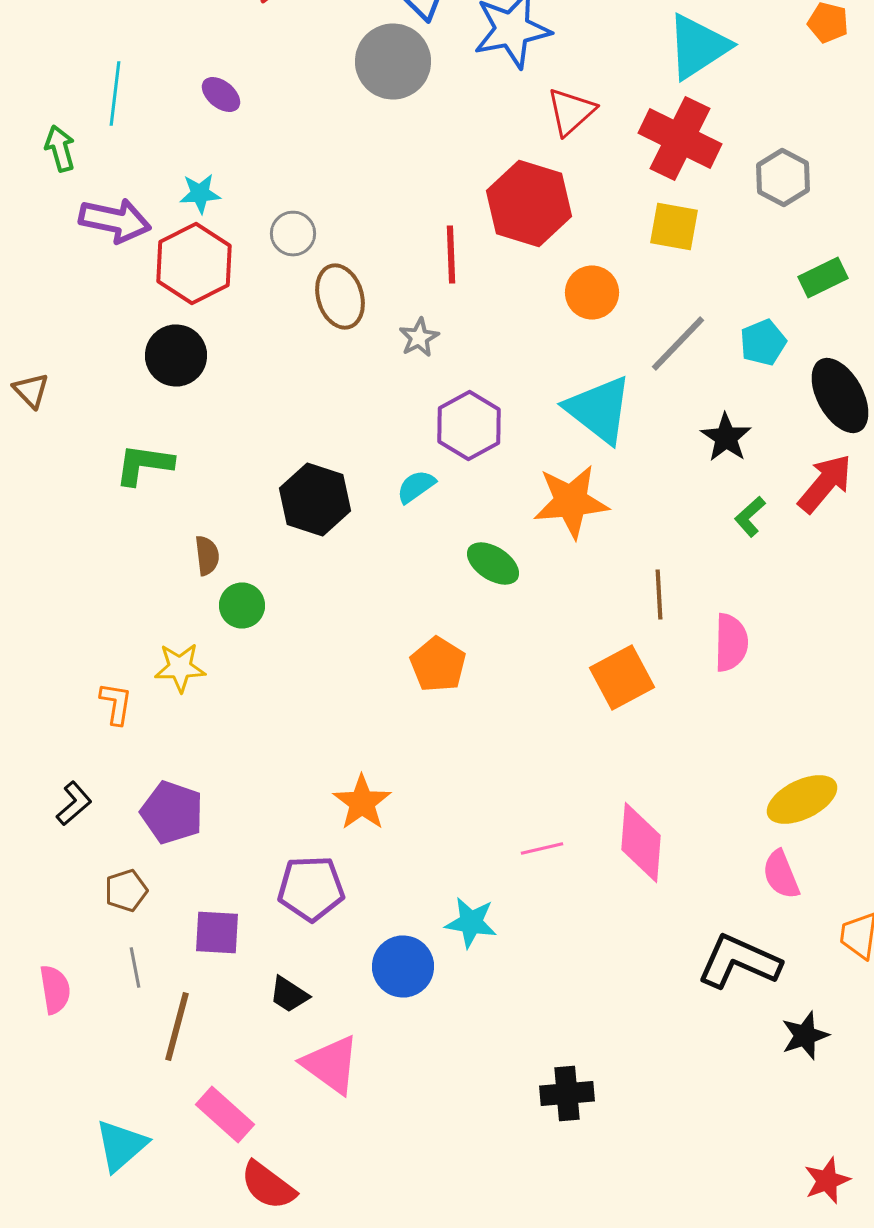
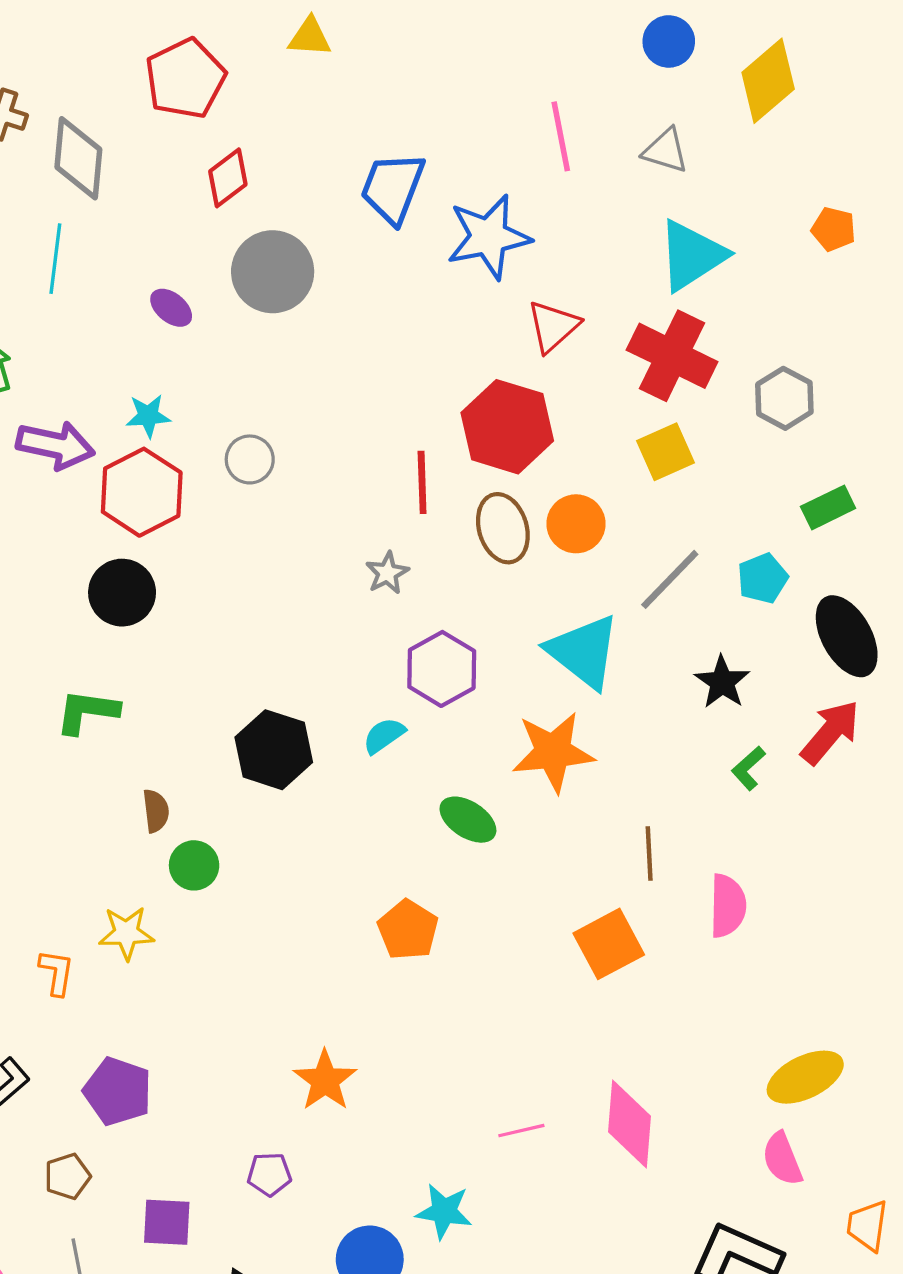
gray circle: (393, 62) -> (273, 272), moved
cyan line: (115, 94) -> (55, 259), moved
yellow square: (674, 226) -> (665, 452), turned -34
brown ellipse: (340, 296) -> (503, 528), moved
purple pentagon: (311, 888) -> (269, 1174), size x0.6

